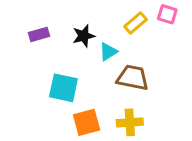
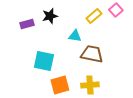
pink square: (167, 14) -> (116, 10), turned 32
black star: (84, 36) -> (50, 16), moved
cyan triangle: (108, 52) -> (75, 36), turned 40

